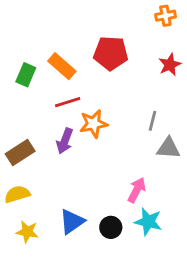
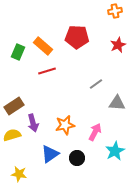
gray line: (153, 121) -> (96, 84), moved, turned 40
orange star: (94, 124) -> (65, 125), moved
purple arrow: (65, 141) -> (33, 123), moved, turned -36
cyan star: (148, 222) -> (115, 151), moved, turned 30
yellow star: (27, 232) -> (19, 174), moved

